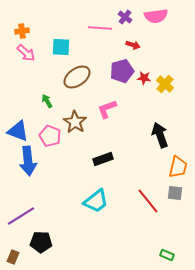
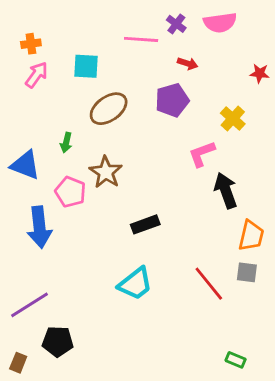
pink arrow: (26, 53) -> (37, 75), turned -96
red star: (144, 78) -> (260, 73), moved
green arrow: (47, 101) -> (66, 143), turned -136
pink L-shape: (107, 109) -> (202, 154), moved
blue triangle: (18, 131) -> (25, 165), moved

